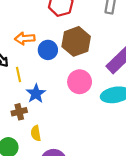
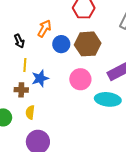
orange arrow: (25, 38) -> (44, 29), turned 108
yellow line: (18, 74) -> (25, 65), moved

